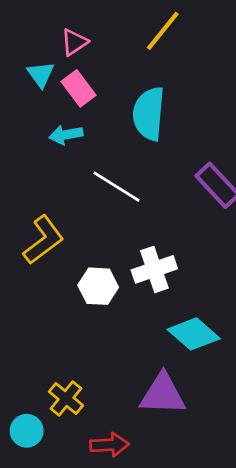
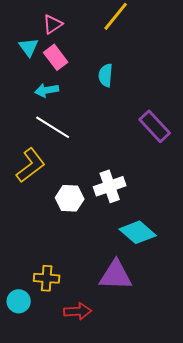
cyan semicircle: (149, 114) -> (106, 75), size x0.6
white line: (116, 187) -> (53, 127), moved
yellow cross: (66, 398) -> (47, 278), turned -35

